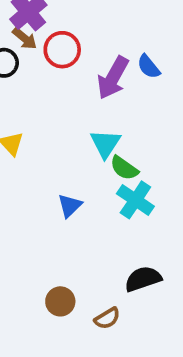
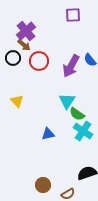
red circle: (62, 50) -> (39, 61), moved
blue triangle: (70, 206) -> (48, 134), turned 32

